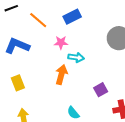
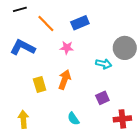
cyan arrow: (76, 57) -> (104, 64), moved
yellow rectangle: (18, 83) -> (40, 84), moved

